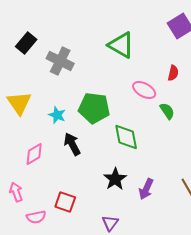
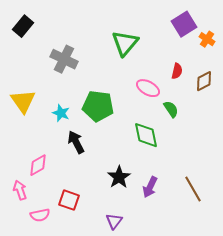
black rectangle: (26, 43) -> (23, 26), moved
green triangle: (121, 45) -> (125, 43), turned 40
green diamond: (126, 137) -> (146, 135), moved
pink diamond: (34, 154) -> (38, 165), moved

